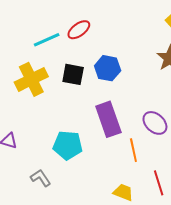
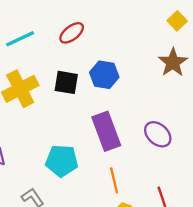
cyan line: (47, 40) -> (20, 39), moved
orange line: (133, 150) -> (114, 180), moved

